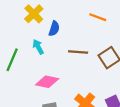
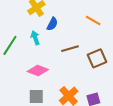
brown line: (78, 52) -> (70, 49), turned -30

